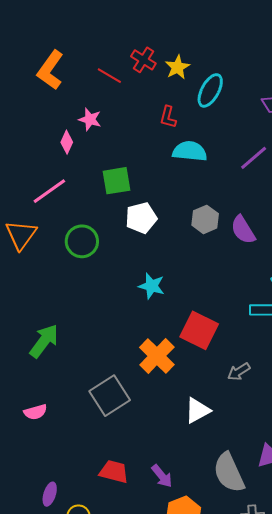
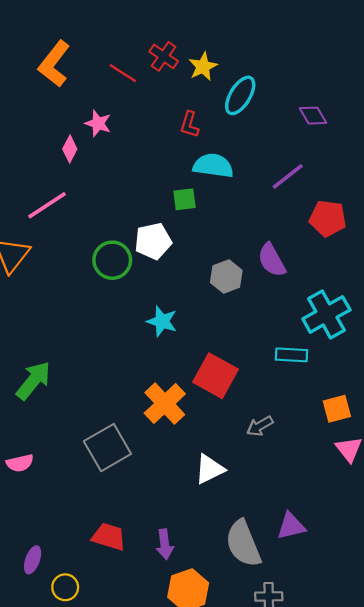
green square: (116, 181) -> (184, 199), moved, size x0.7
gray hexagon: (205, 219) -> (226, 277), moved
green circle: (82, 241) -> (112, 260), moved
purple arrow: (162, 476) -> (165, 544), turned 30

